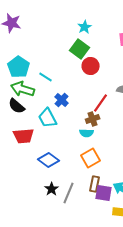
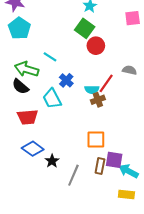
cyan pentagon: (19, 67) -> (19, 28), moved
cyan semicircle: (87, 133) -> (92, 90), moved
orange square: (91, 158) -> (96, 140), turned 30
blue diamond: (49, 160) -> (33, 149), moved
black star: (52, 189) -> (52, 161), moved
purple square: (104, 193) -> (114, 160), moved

